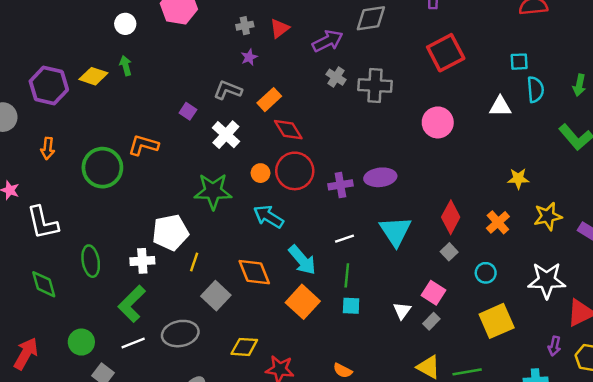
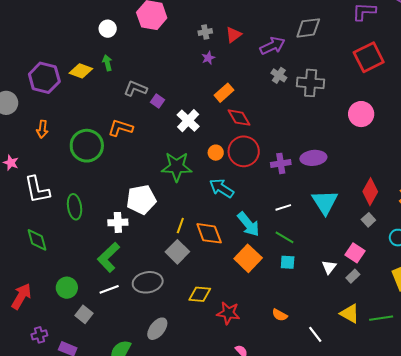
gray L-shape: (228, 90) -> (135, 89), moved
green ellipse: (91, 261) -> (75, 207), moved
yellow line: (194, 262) -> (180, 226), moved
green line: (347, 275) -> (285, 237), turned -66

